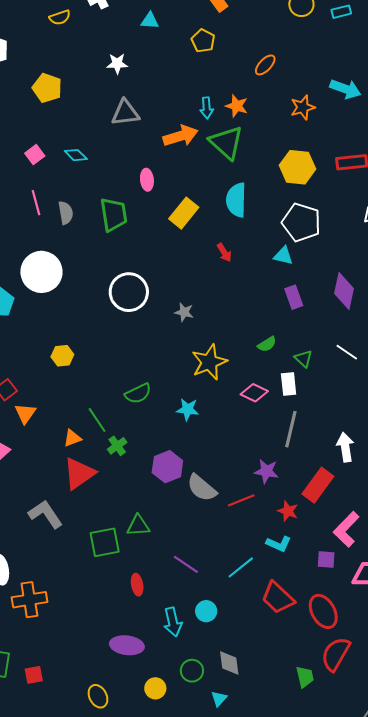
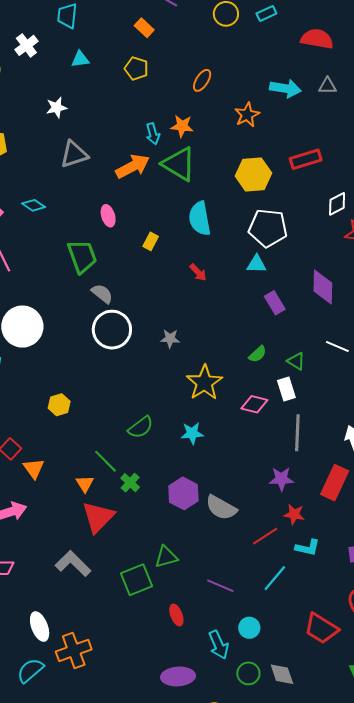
gray semicircle: (66, 213) -> (102, 294), moved, turned -30
yellow rectangle: (184, 213) -> (151, 241), size x0.6
orange triangle: (72, 438) -> (85, 484), turned -30
red line: (241, 500) -> (265, 536), moved
red star: (288, 511) -> (294, 514), moved
red trapezoid: (278, 598) -> (321, 628), moved
green circle: (192, 671) -> (248, 673), moved

